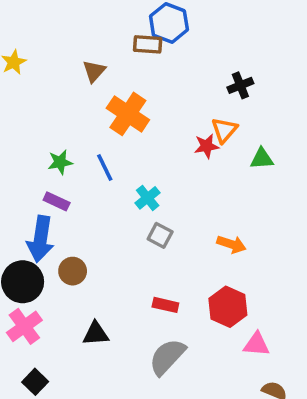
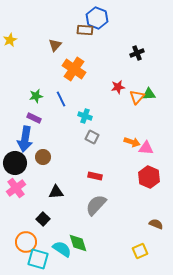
orange triangle: (224, 130) -> (137, 97), moved
cyan cross: (148, 198) -> (85, 116), turned -32
red hexagon: (228, 307) -> (149, 177), moved
pink triangle: (256, 344) -> (146, 148), moved
black square: (35, 382) -> (43, 219), moved

